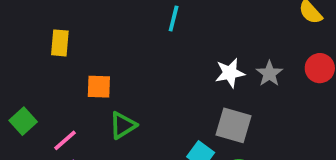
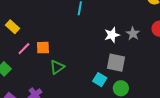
yellow rectangle: (60, 43) -> (12, 27), moved, turned -48
pink line: (65, 140) -> (24, 49), moved

